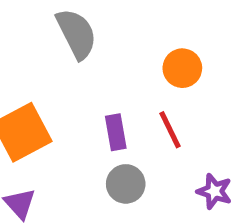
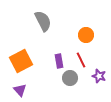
gray circle: (126, 184) -> (70, 78), moved
purple star: (214, 191) -> (99, 76), moved

